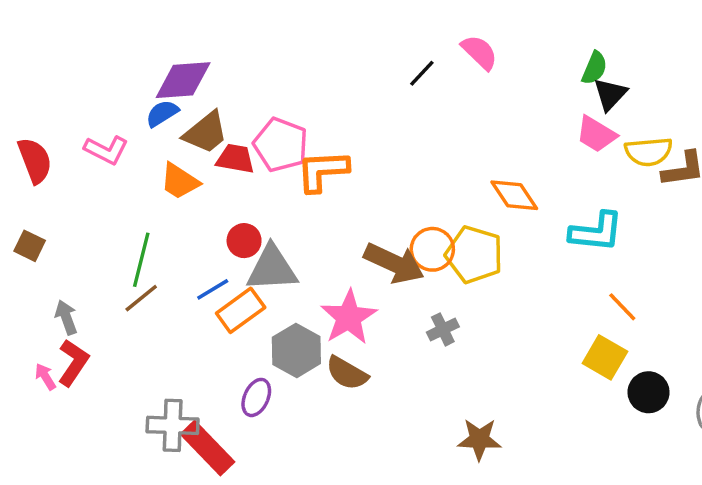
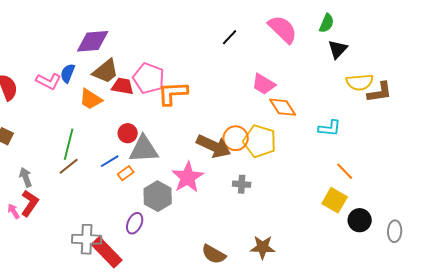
pink semicircle: (479, 52) -> (283, 29), moved, size x1.4
green semicircle: (594, 68) -> (327, 23), moved
blue semicircle: (162, 113) -> (68, 73), moved, turned -36
pink trapezoid: (596, 134) -> (264, 84), moved
cyan L-shape: (596, 232) -> (330, 128), size x0.7
orange rectangle: (241, 310) -> (126, 173), size x0.6
gray cross: (443, 329) -> (242, 184), turned 30
brown semicircle: (347, 373) -> (214, 254), moved

